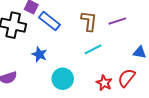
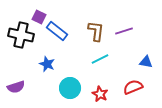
red semicircle: (126, 78) -> (133, 87), turned 30
red star: (104, 83) -> (100, 94), moved

